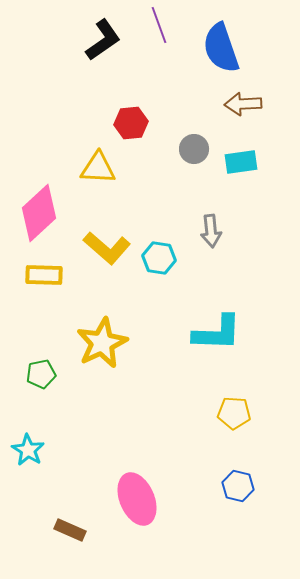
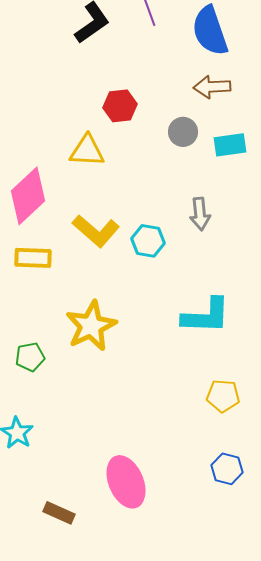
brown arrow: (243, 104) -> (212, 87), moved

